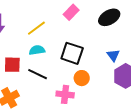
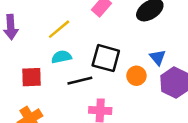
black line: (38, 74) -> (80, 81), moved, turned -36
orange circle: (82, 78) -> (136, 76), moved

